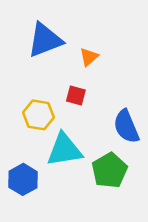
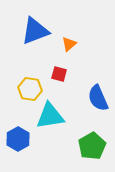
green pentagon: (110, 170) -> (92, 146), moved

